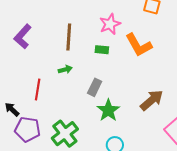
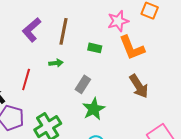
pink star: (110, 24) -> (118, 21), moved
purple L-shape: (23, 36) -> (32, 30), moved
brown arrow: (152, 100) -> (139, 86), moved, turned 90

